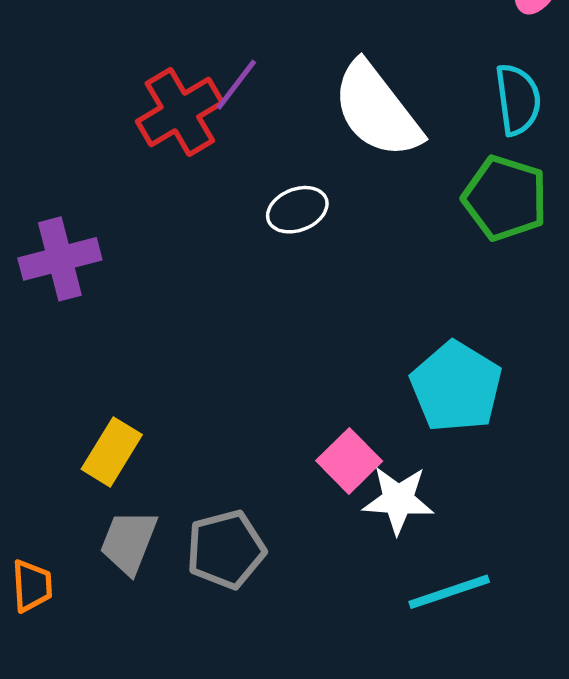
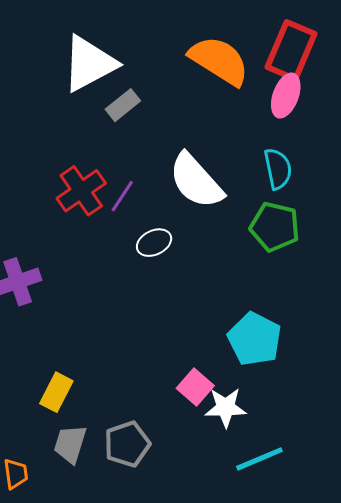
purple line: (236, 85) -> (122, 196), moved

